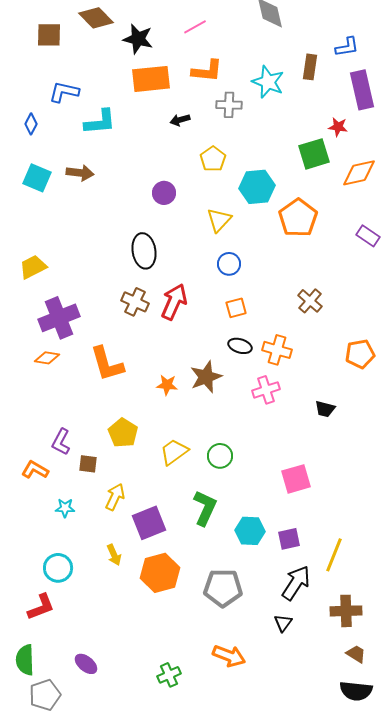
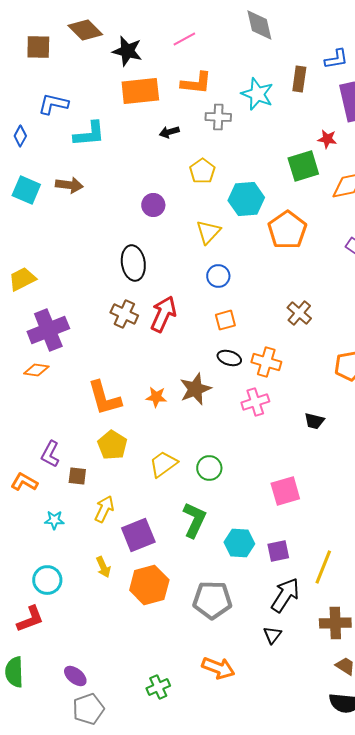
orange L-shape: (107, 364) -> (104, 398), moved
gray pentagon: (45, 695) -> (88, 709), moved

